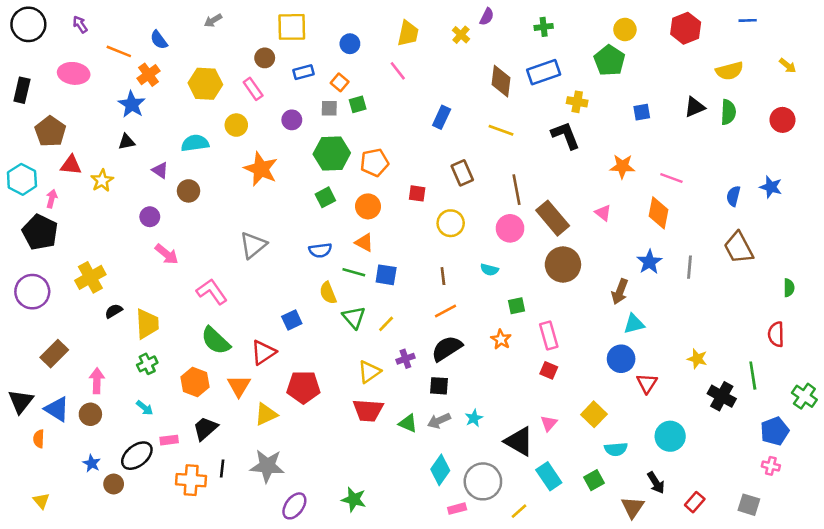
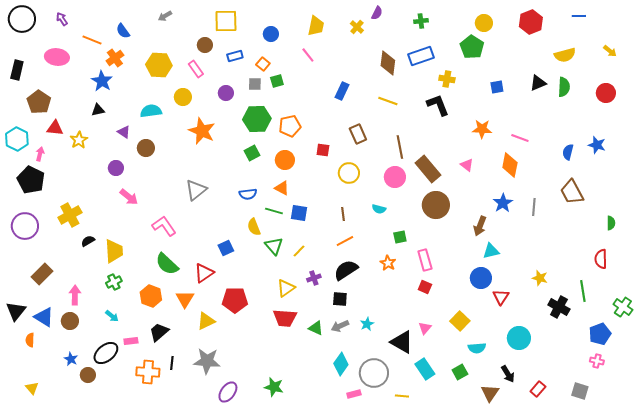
yellow line: (519, 511) -> (402, 396), turned 48

